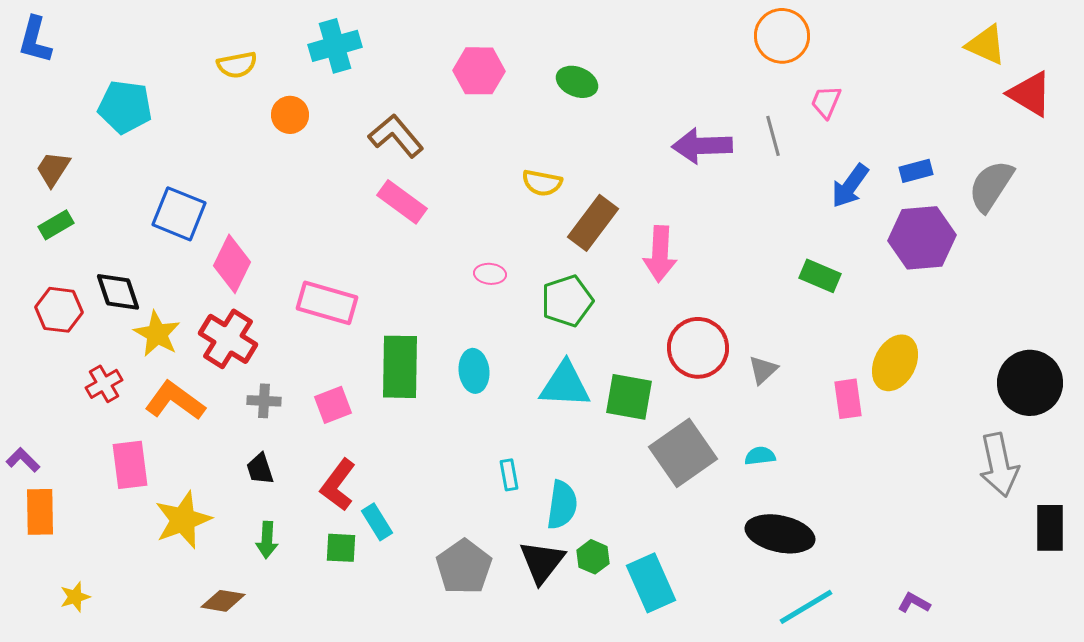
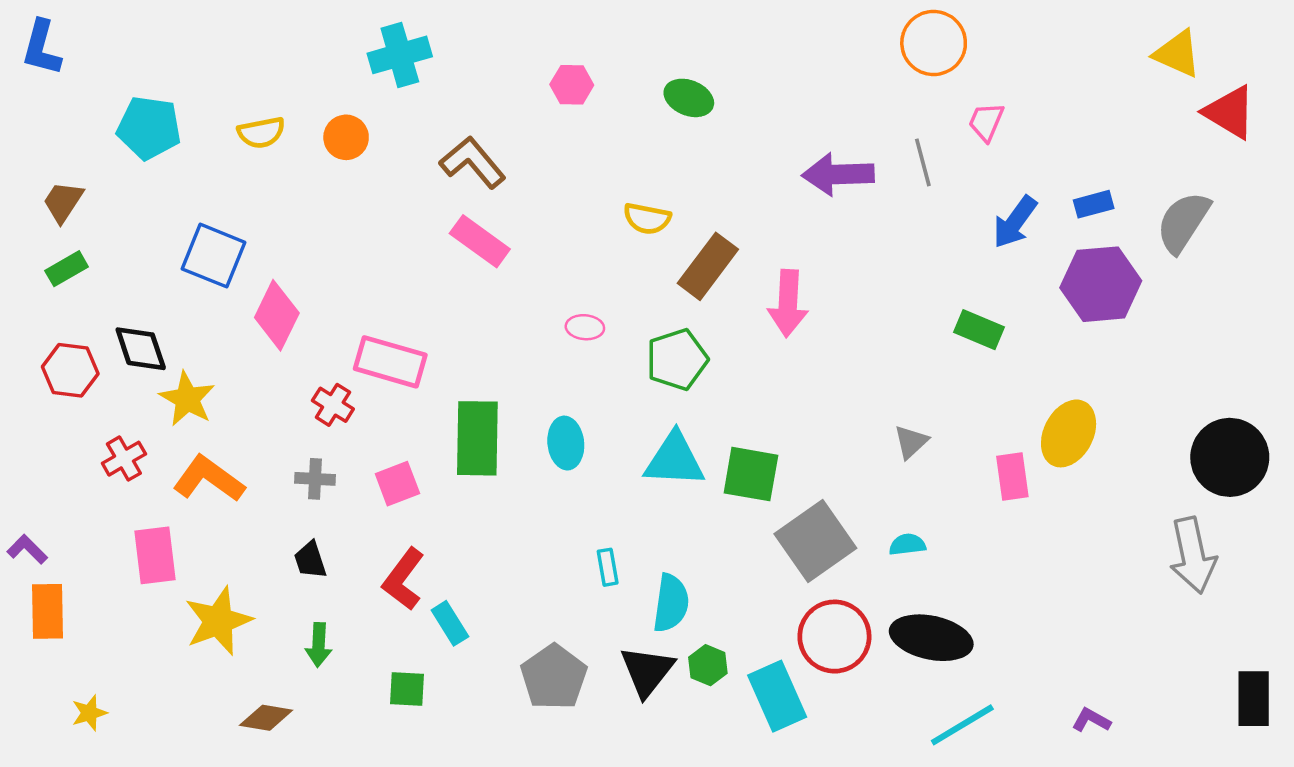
yellow semicircle: (237, 65) -> (261, 133), moved
pink hexagon: (479, 71) -> (572, 85), size x0.7
red cross: (228, 339) -> (333, 405), moved, size x0.6
red circle: (698, 348) -> (834, 637), moved
black rectangle: (1050, 528) -> (1254, 699), moved
green square: (341, 548) -> (407, 689), moved

